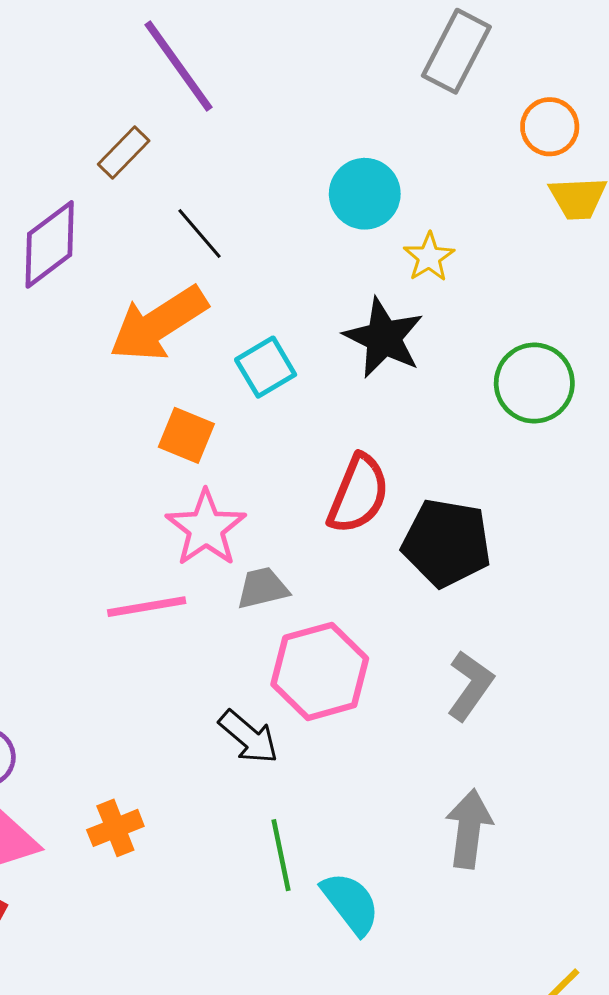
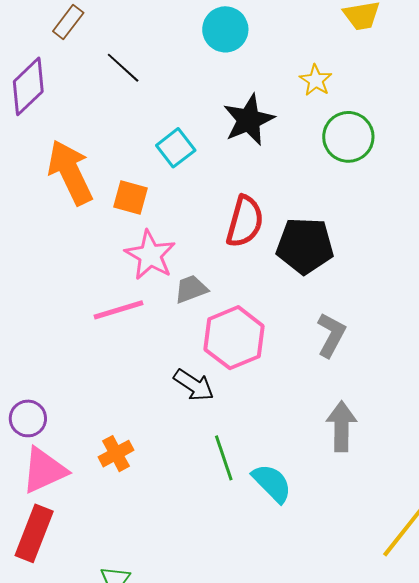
yellow star: (429, 257) -> (316, 80), moved
orange arrow: (158, 324) -> (70, 172), moved, turned 104
black star: (384, 338) -> (249, 120), turned 30

